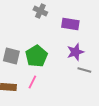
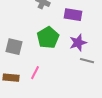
green pentagon: (36, 56) -> (48, 38), moved

